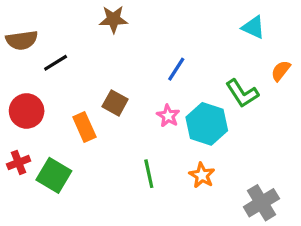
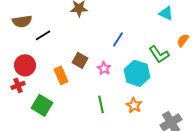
pink star: (168, 116) -> (104, 68), moved
red cross: (19, 162) -> (18, 85), moved

